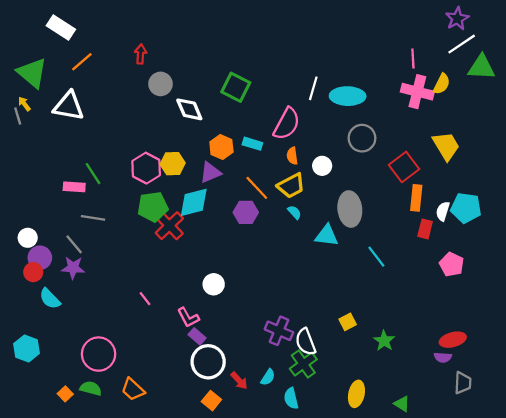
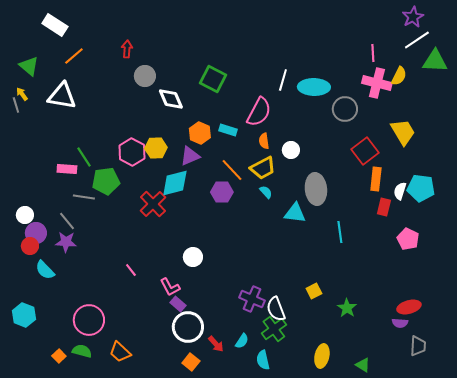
green triangle: (32, 73) -> (29, 66), size x0.7
gray circle: (362, 138) -> (345, 109), moved
green pentagon: (153, 207) -> (106, 181), moved
cyan line: (376, 257) -> (340, 232), turned 30

